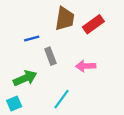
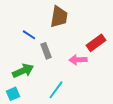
red rectangle: (93, 24) -> (96, 43), moved
blue line: (32, 39) -> (29, 35), turned 48

